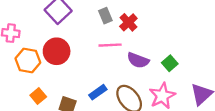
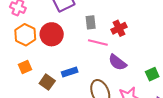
gray rectangle: (105, 16) -> (91, 22), moved
green square: (170, 63) -> (152, 74), moved
blue rectangle: (98, 92) -> (70, 72), moved

